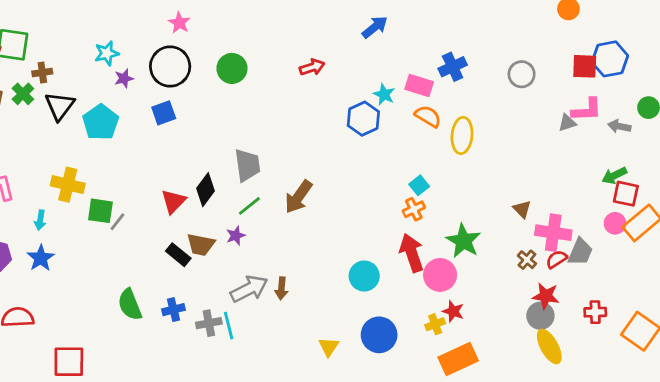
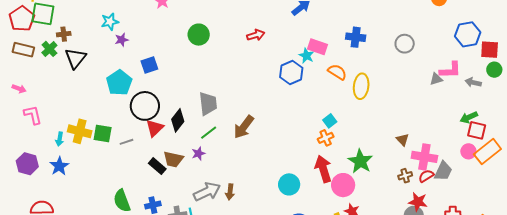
black circle: (170, 66) -> (145, 106), moved
red square: (585, 66) -> (490, 50), moved
blue cross: (453, 67) -> (356, 37), turned 30
pink rectangle: (419, 86) -> (318, 47), moved
cyan pentagon: (101, 122) -> (119, 83), moved
yellow cross: (68, 185) -> (80, 131), moved
gray line: (117, 222) -> (127, 142), moved, turned 32
brown cross: (527, 260) -> (405, 176), turned 32

